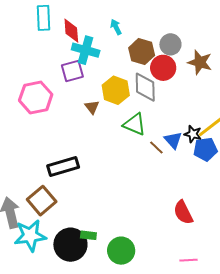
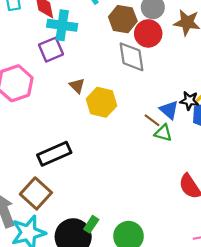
yellow hexagon: (116, 90) -> (101, 102), moved
green triangle: (135, 124) -> (163, 133), moved, size x0.7
green rectangle: (88, 235) -> (91, 224), turned -56

